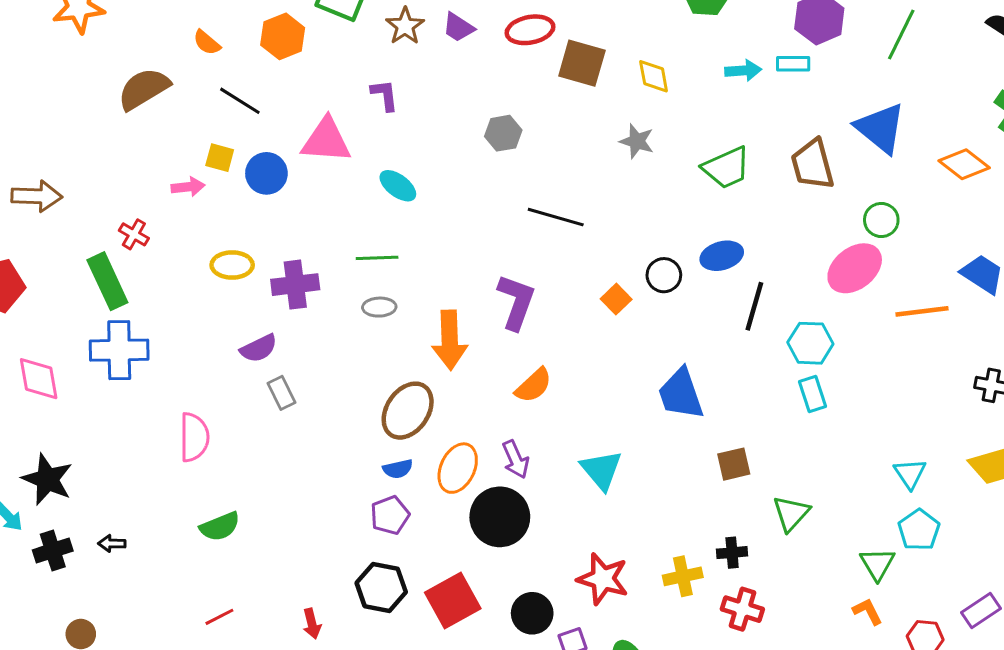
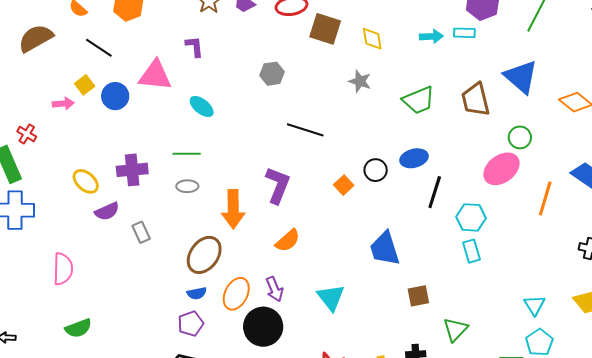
yellow square: (220, 158) -> (85, 85), turned 36
yellow ellipse: (232, 265) -> (86, 181), moved, turned 40
orange line: (922, 311) -> (545, 198), turned -68
gray rectangle: (282, 393) -> (141, 232), moved

